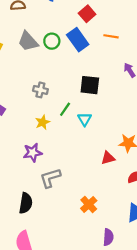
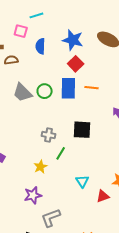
orange line: (111, 36) -> (92, 88), moved
blue rectangle: (78, 40) -> (68, 88), turned 40
gray cross: (40, 90) -> (49, 135), moved
cyan triangle: (85, 119) -> (82, 181), moved

